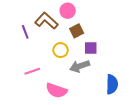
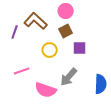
pink circle: (68, 11) -> (66, 11), moved
purple line: (25, 32) -> (15, 32), turned 40
gray arrow: (80, 66) -> (69, 77), moved, turned -30

